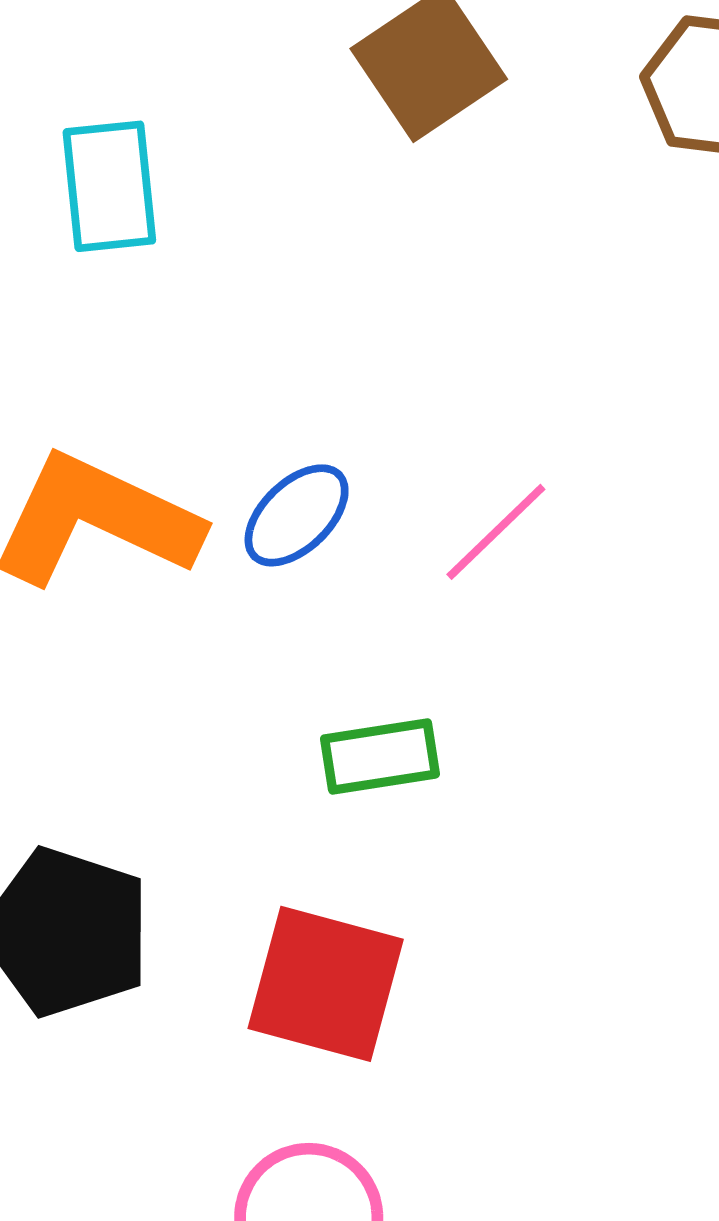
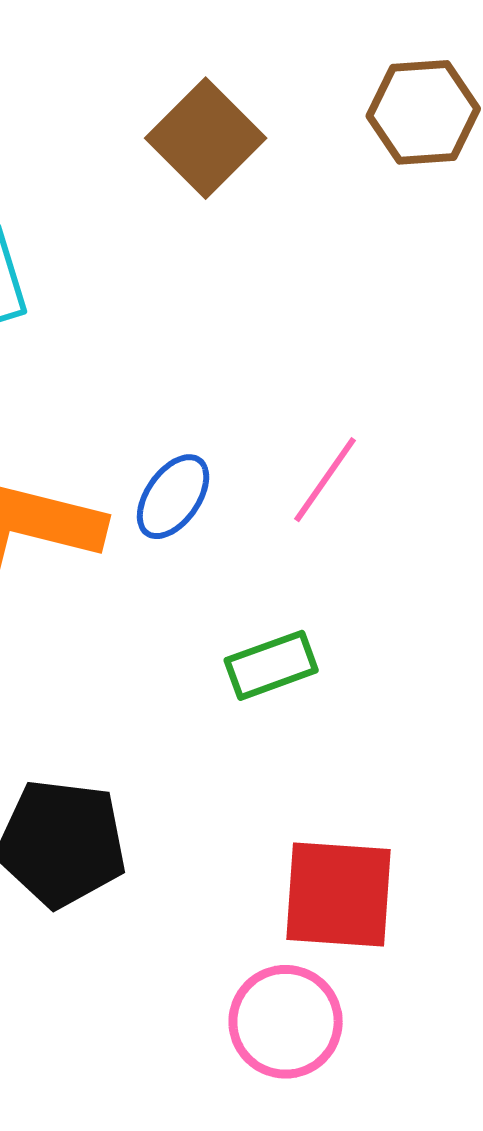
red square: (326, 984) -> (339, 895), moved

